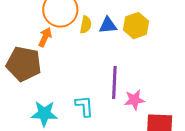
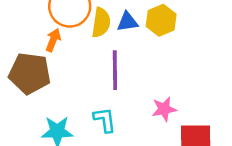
yellow semicircle: (86, 25) -> (101, 23), size x1.4
purple line: (114, 82) -> (115, 70), moved

